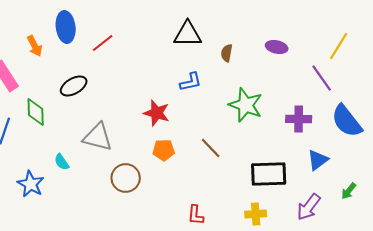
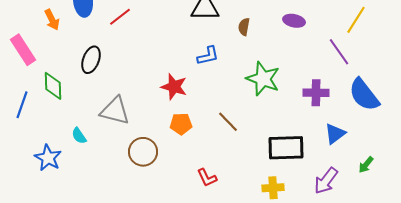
black ellipse: (74, 86) -> (91, 60), turned -40
red L-shape: (196, 215) -> (207, 178), moved, turned -30

